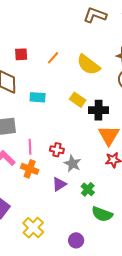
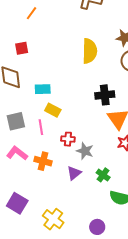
orange line: (53, 58) -> (31, 13), moved
yellow semicircle: (88, 65) -> (90, 51), turned -120
yellow rectangle: (78, 100) -> (53, 110), moved
pink line: (30, 147) -> (41, 127), moved

